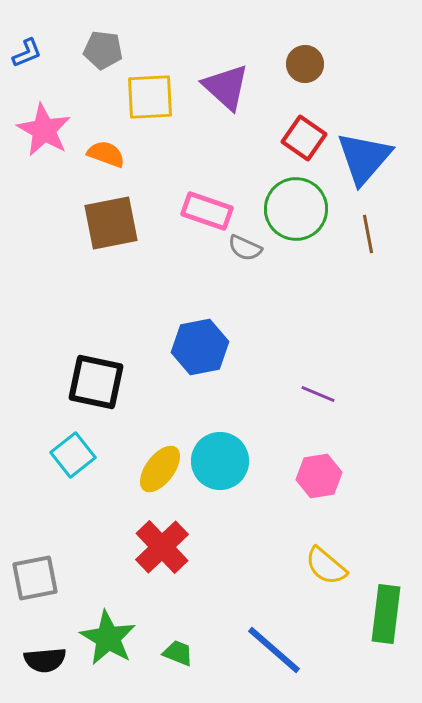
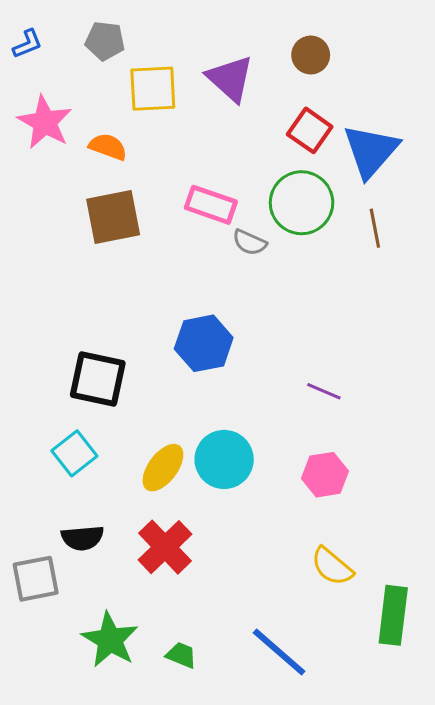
black semicircle: (45, 660) -> (82, 538), moved

